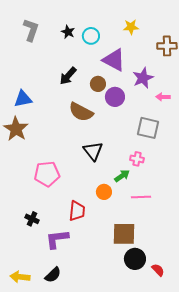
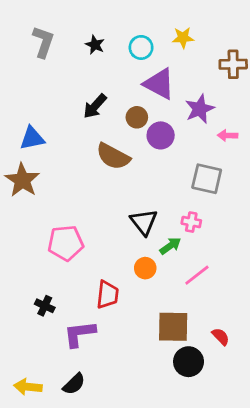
cyan circle: (91, 36) -> (141, 47), moved
black triangle: (93, 151) -> (144, 222), moved
pink line: (141, 197) -> (197, 275), turned -36
red semicircle: (158, 270) -> (221, 337), moved

